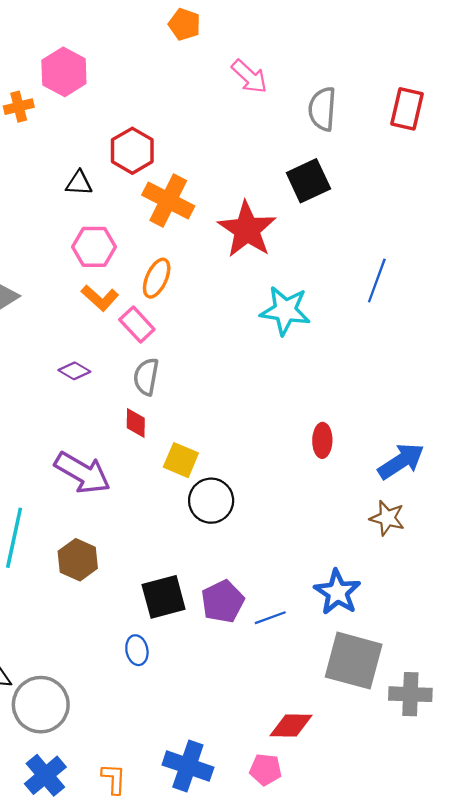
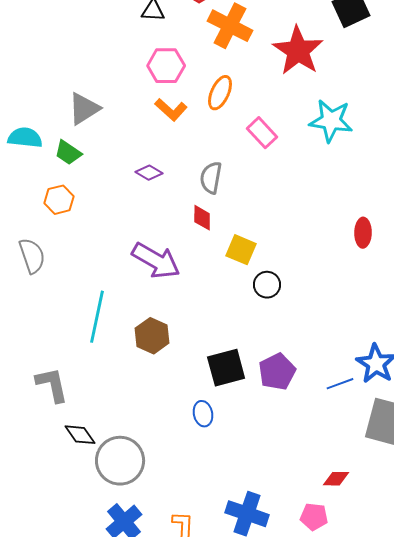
pink rectangle: (137, 324) -> (262, 133), moved
black circle: (211, 501) -> (267, 285), size x0.7
blue line: (270, 618) -> (340, 384), moved
red diamond: (291, 725) -> (336, 479), size x0.7

